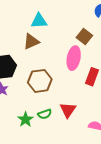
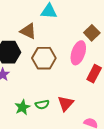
brown triangle: (31, 42) -> (28, 31), moved, turned 42
brown hexagon: (40, 81) -> (44, 58), moved

